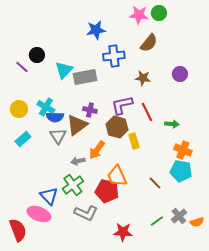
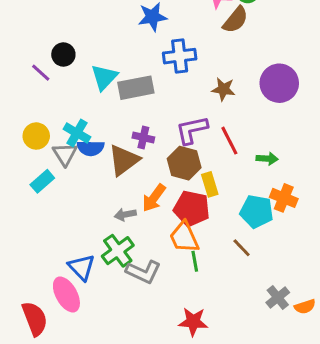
brown semicircle: (149, 43) -> (235, 20), moved
purple circle: (180, 74) -> (279, 83), size x1.6
gray triangle: (58, 136) -> (65, 154), moved
cyan pentagon: (181, 171) -> (257, 211), moved
red pentagon: (107, 191) -> (192, 208), moved
gray L-shape: (86, 213) -> (143, 272), moved
pink ellipse: (39, 214) -> (66, 295), turned 40
green line: (157, 221) -> (195, 261), moved, turned -64

